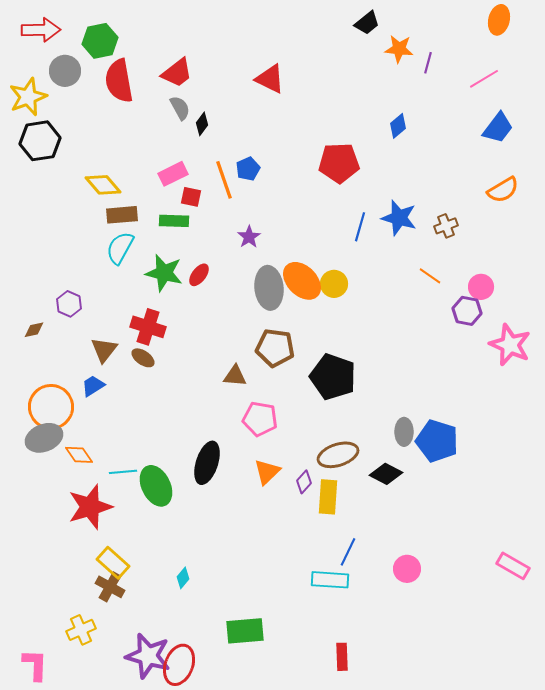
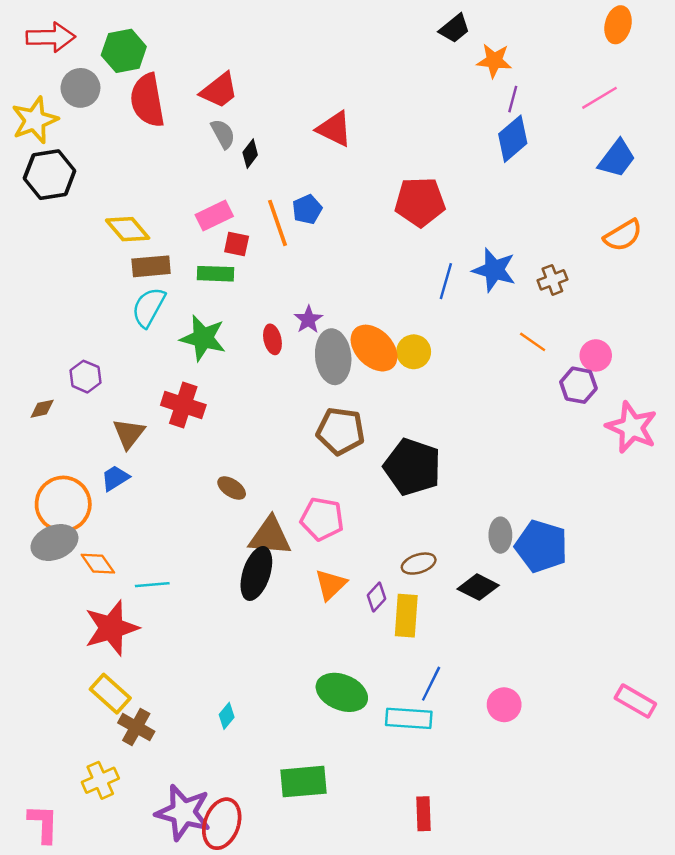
purple line: (428, 63) -> (513, 99), moved
red triangle: (270, 79) -> (334, 129), moved
blue diamond: (398, 126) -> (513, 139), moved, size x1.5
purple star: (249, 237) -> (308, 320), moved
red ellipse: (199, 275) -> (272, 339), moved, turned -50
brown ellipse: (143, 358) -> (232, 488), moved
brown triangle: (235, 376) -> (270, 536), moved, size x1.5
brown ellipse: (338, 455) -> (419, 564), size x0.7
green ellipse: (156, 486) -> (342, 692), moved, turned -42
yellow rectangle: (113, 563) -> (110, 694), moved

